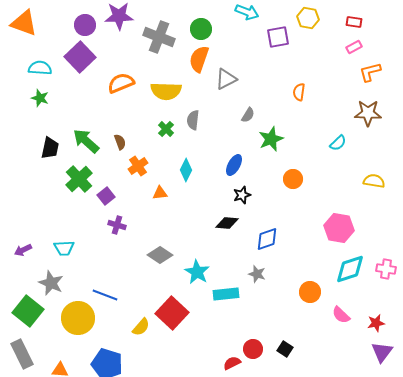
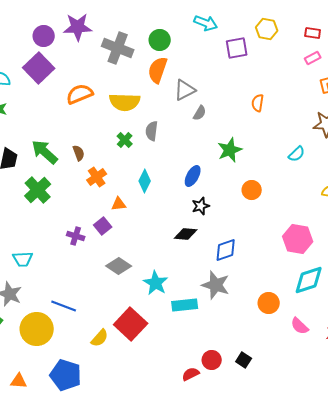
gray semicircle: (248, 115) -> (200, 113), moved
purple square: (106, 196) -> (103, 226), moved
gray star: (257, 274) -> (216, 285), size x1.6

